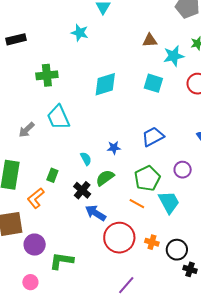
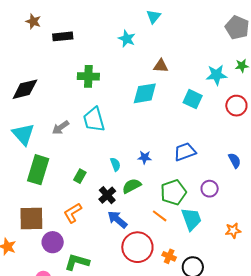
brown triangle: (150, 40) -> (161, 66), moved
orange L-shape: (36, 198) -> (73, 213), moved

